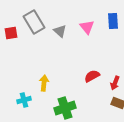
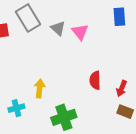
pink triangle: (87, 27) -> (80, 32), moved
red semicircle: (92, 76) -> (95, 80), turned -63

